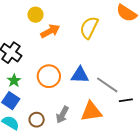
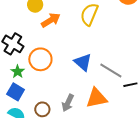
blue triangle: (80, 75) -> (83, 62), turned 42
orange circle: (49, 76) -> (40, 59), moved

